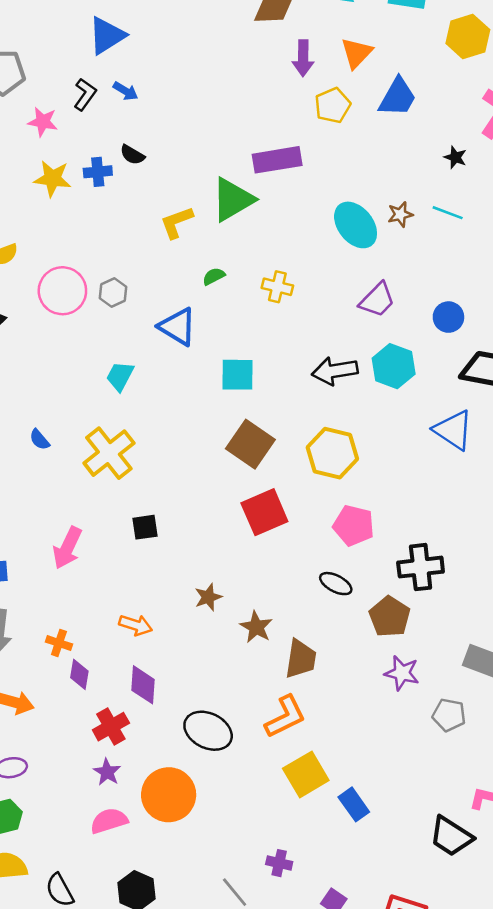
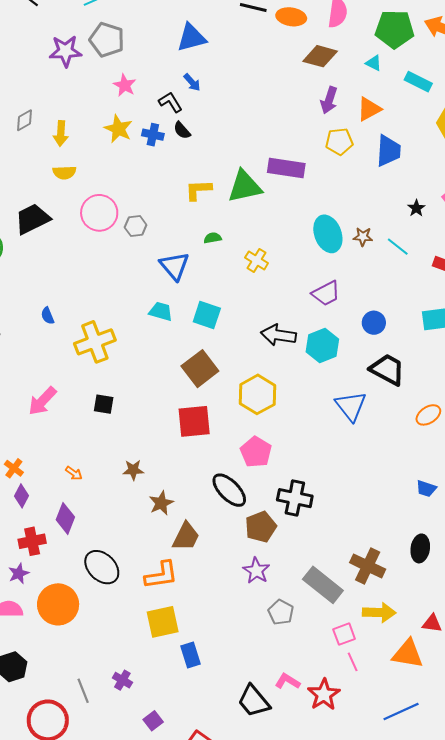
black L-shape: (85, 94) -> (170, 102), moved, turned -85
blue trapezoid: (397, 97) -> (388, 151), turned -44
cyan trapezoid: (120, 376) -> (161, 311), moved, turned 60
black ellipse: (336, 584) -> (229, 490), size x1.5
orange arrow: (136, 625) -> (74, 473), size x0.7

